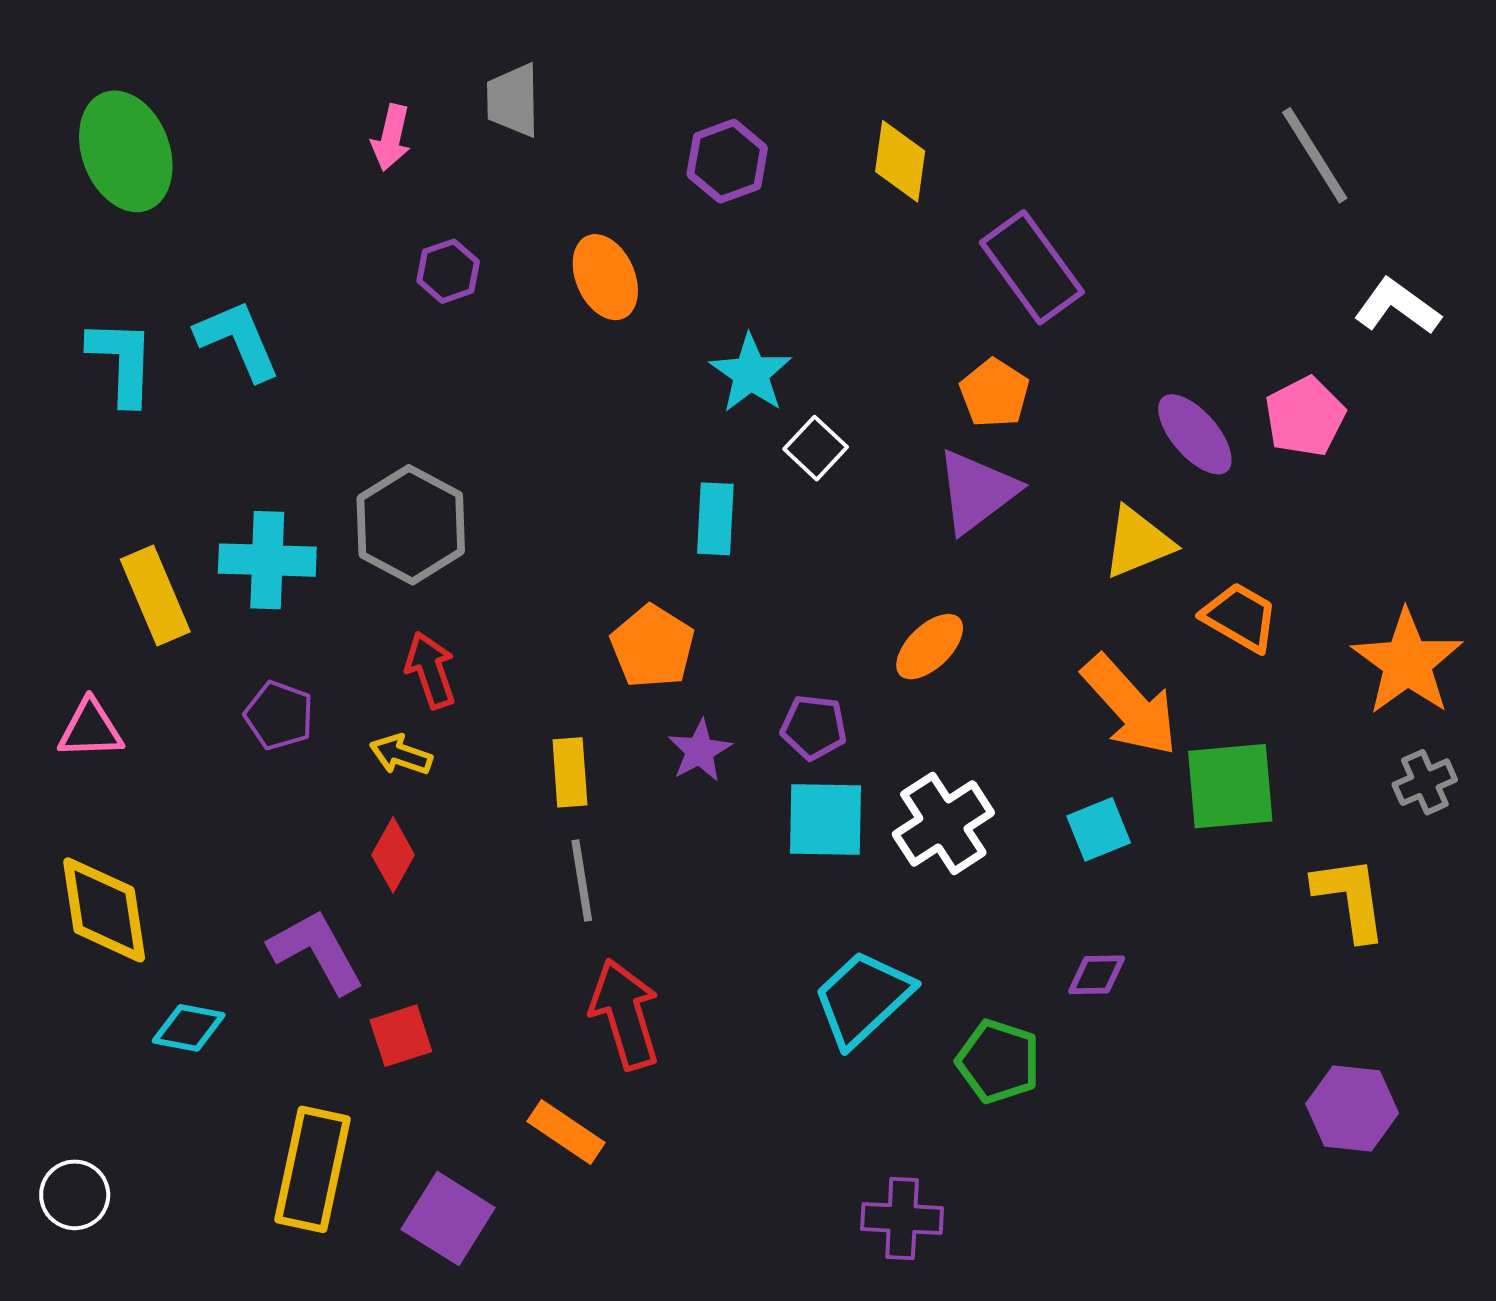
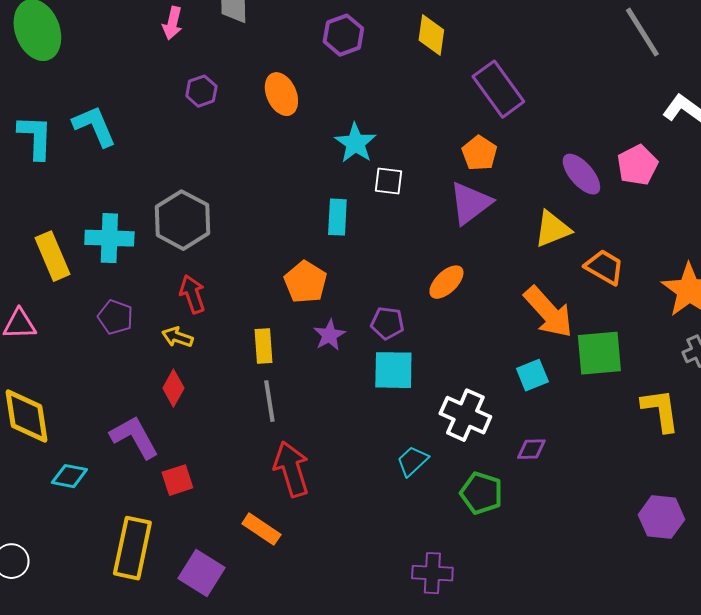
white square: (816, 448) -> (388, 181), turned -36
white cross: (943, 823) -> (465, 415), moved, turned -33
cyan trapezoid: (863, 998) -> (412, 461), size x0.6

